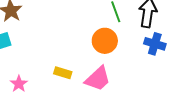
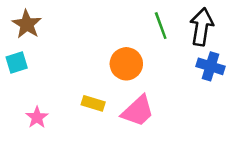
orange circle: (105, 41) -> (126, 64), moved

